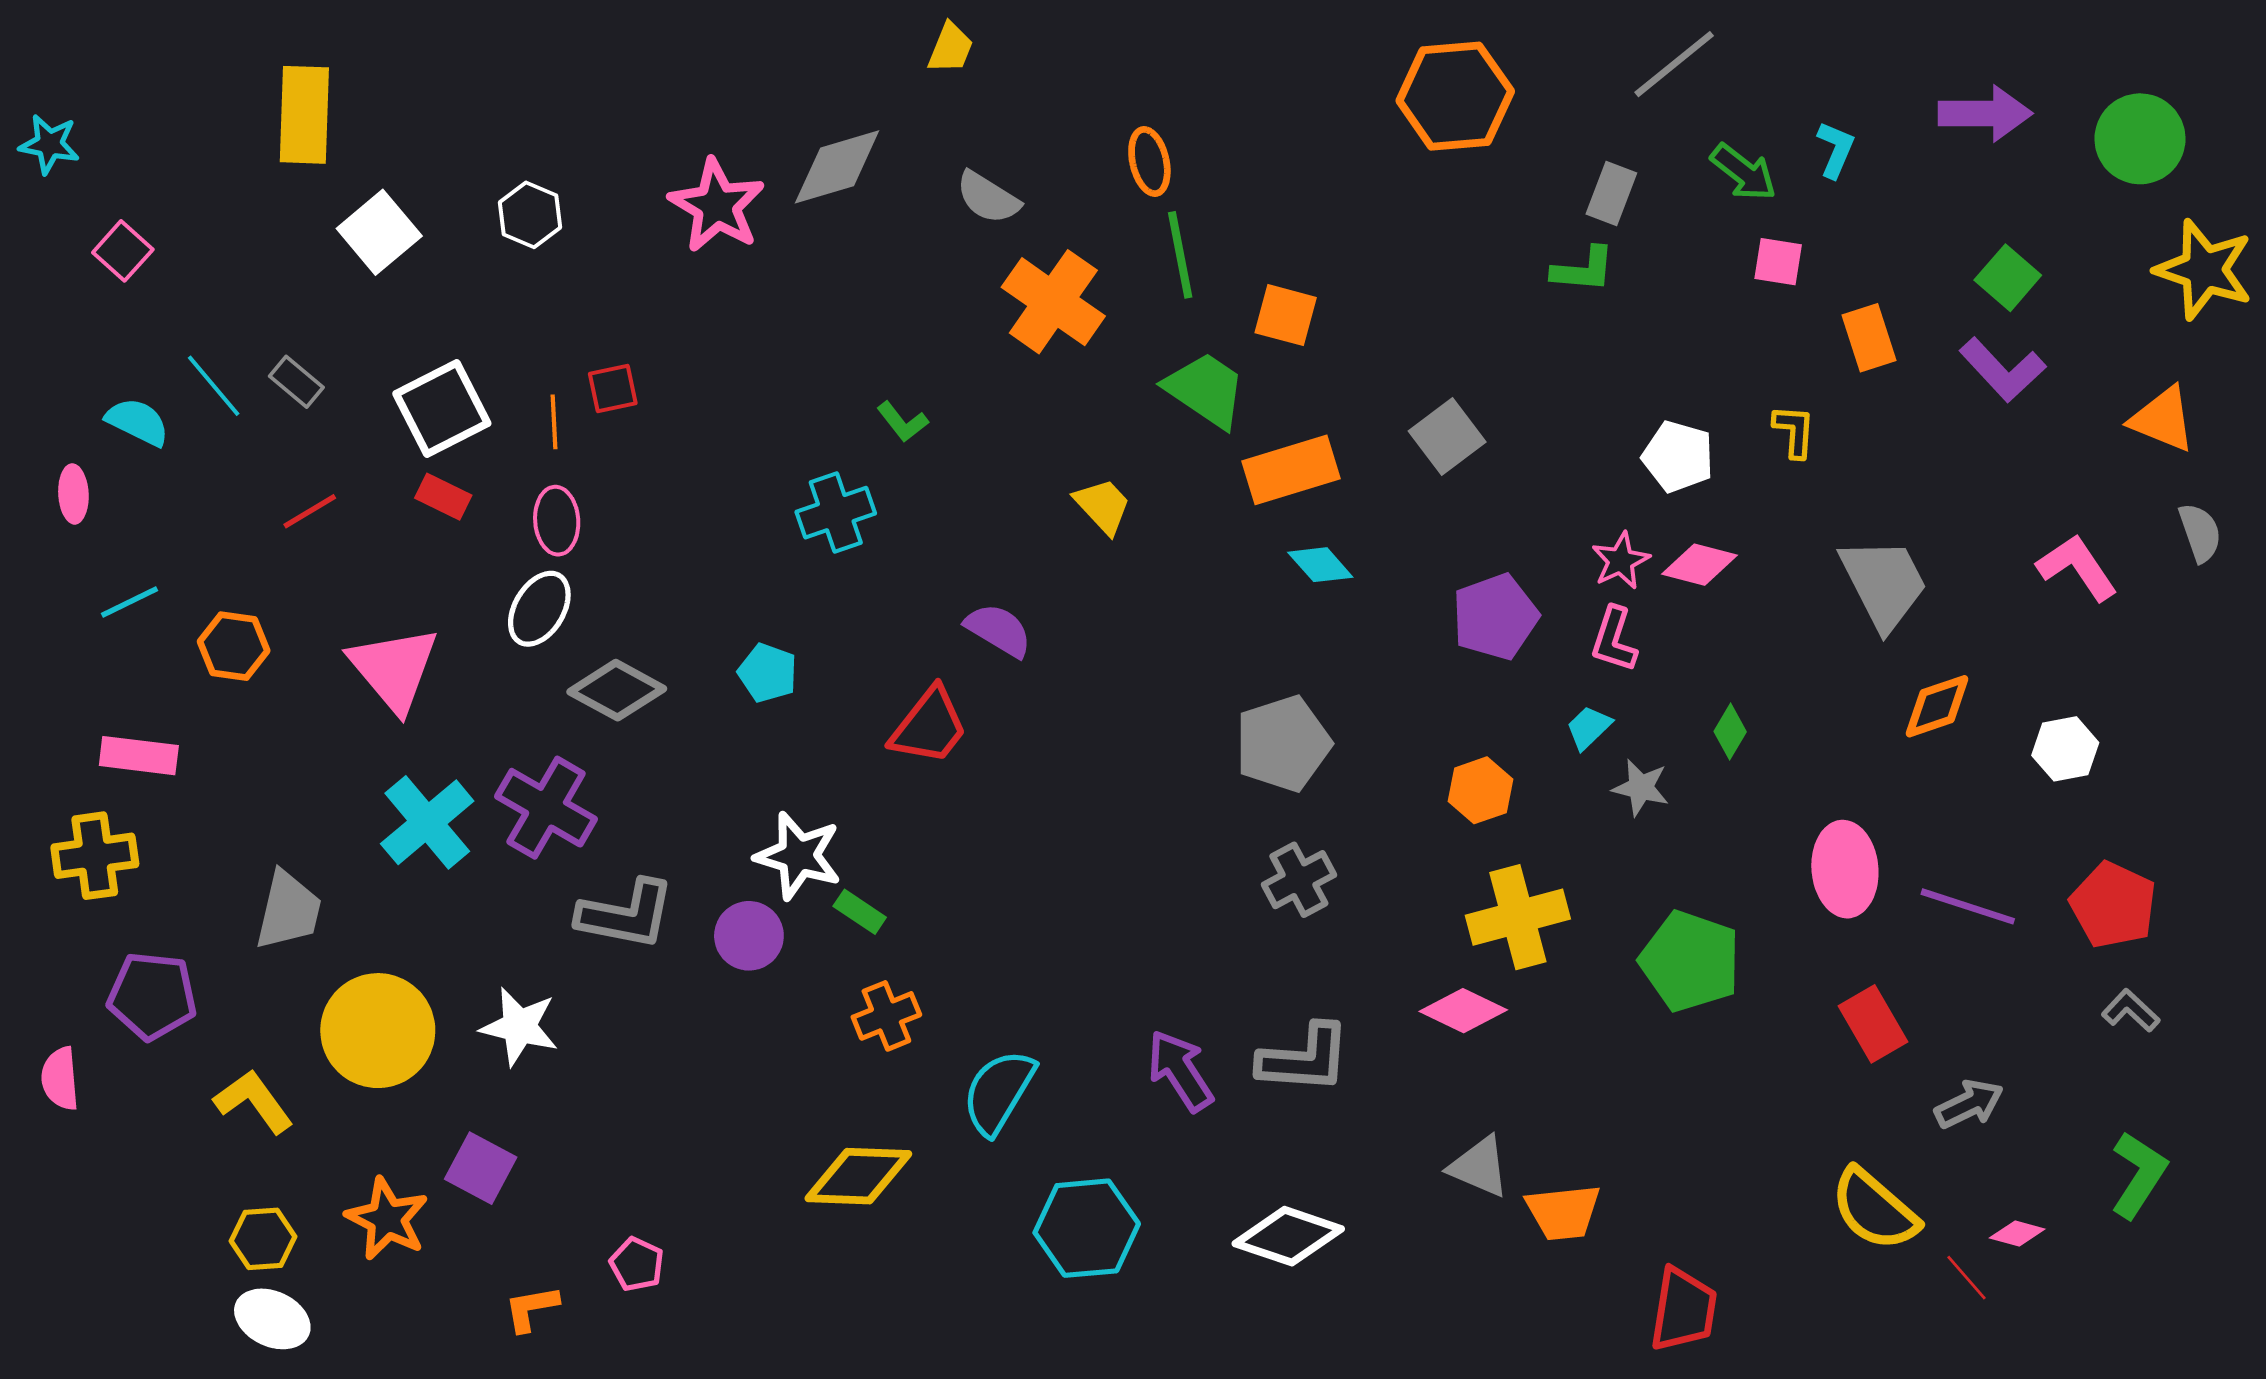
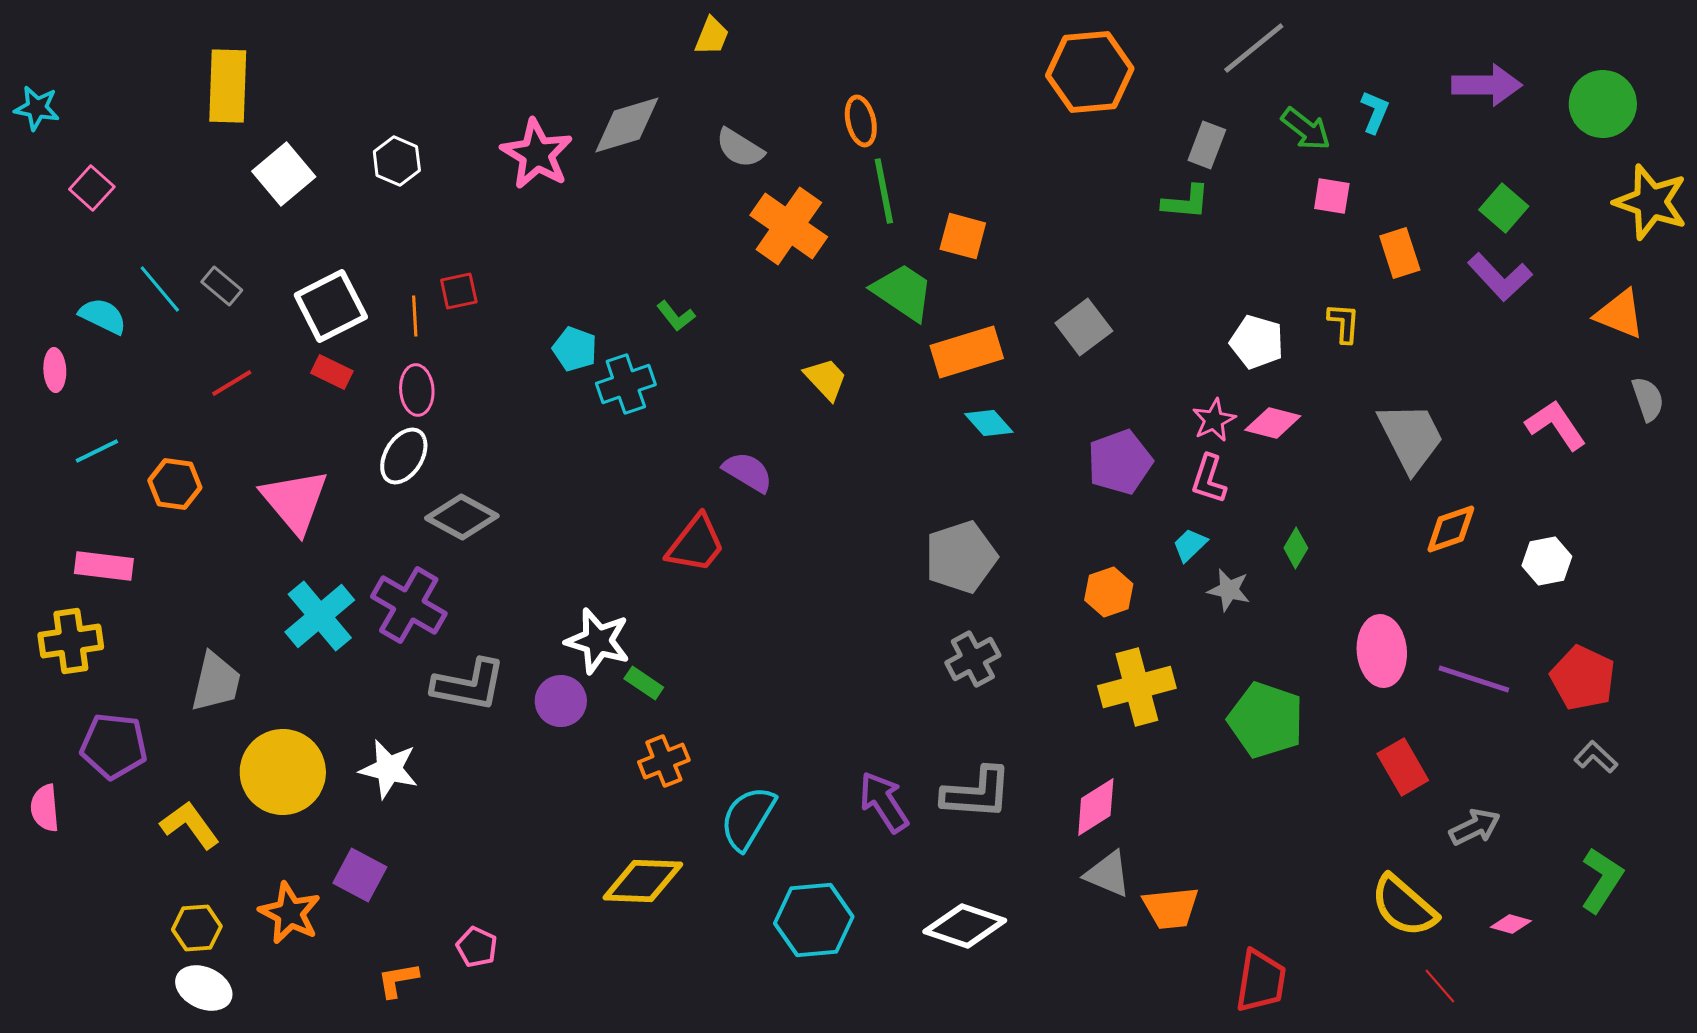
cyan pentagon: (768, 673) -> (575, 349), moved
pink diamond: (1463, 1011) -> (1096, 807), moved, turned -58
red line: (1966, 1278) -> (1440, 986), moved

